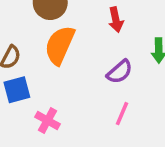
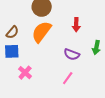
purple semicircle: (120, 72) -> (72, 54), turned 49

